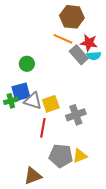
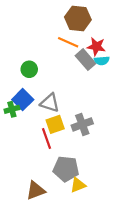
blue square: (21, 92) -> (23, 100), turned -30
gray triangle: (33, 101) -> (50, 103), moved
yellow square: (51, 104) -> (55, 124), moved
red line: (43, 128) -> (47, 139), turned -30
yellow triangle: (80, 156) -> (78, 185), moved

